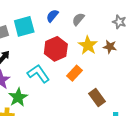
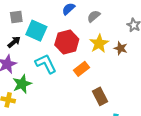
cyan square: (24, 26) -> (36, 31), moved, turned 30

